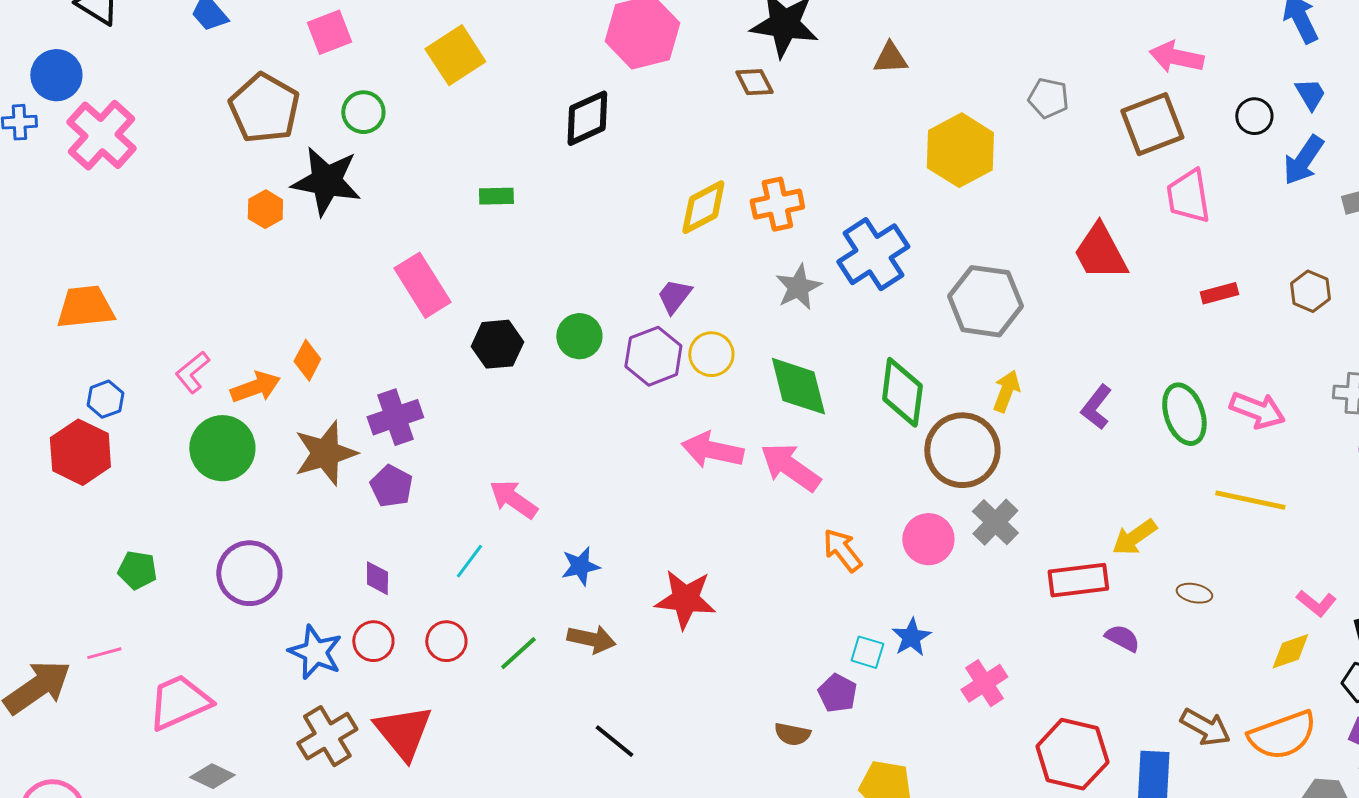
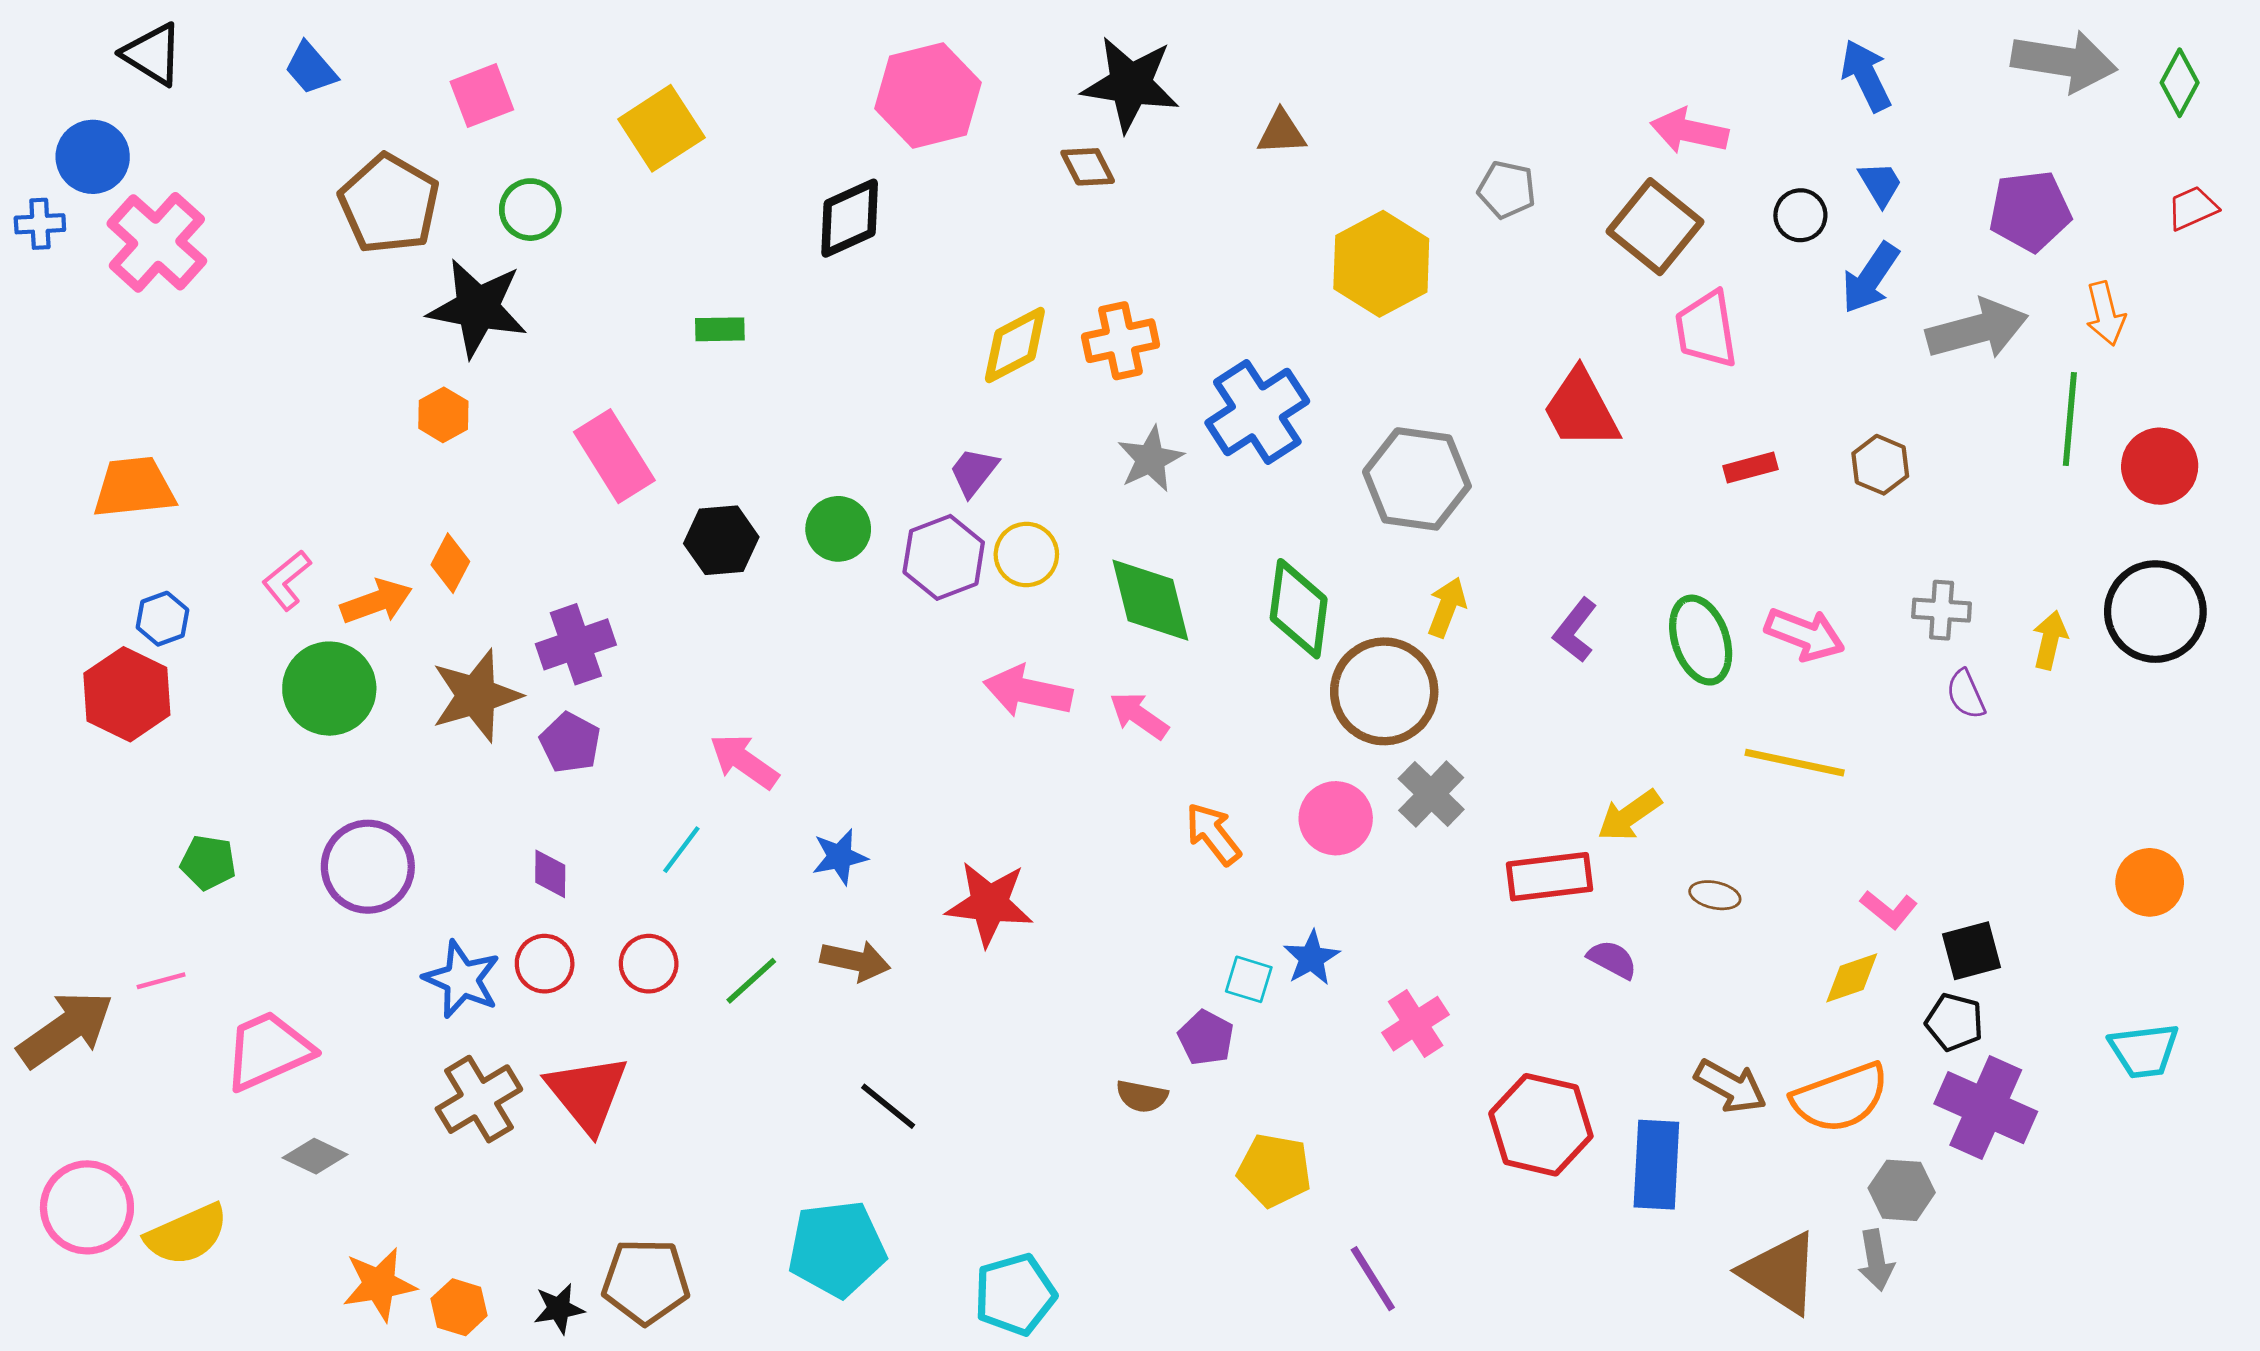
brown square: (1152, 124) -> (1655, 227), turned -30
orange hexagon: (265, 209) -> (443, 415), moved
pink arrow: (790, 467) -> (1139, 716), size x0.7

